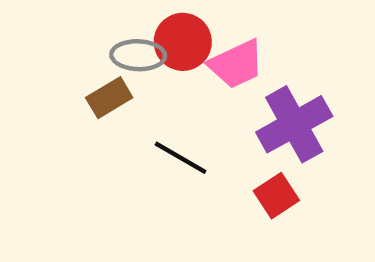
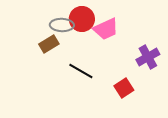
purple cross: (294, 124) -> (148, 57), moved, size x0.7

